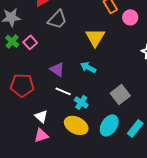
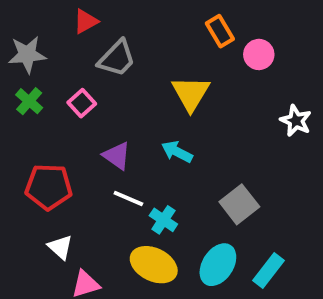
pink square: (30, 42) -> (82, 103), moved
white triangle: (41, 116) -> (60, 247), moved

